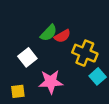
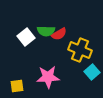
green semicircle: (49, 33) -> (46, 31), turned 48
white square: (27, 57) -> (26, 37), moved

